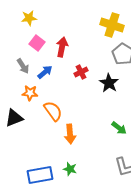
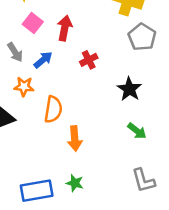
black star: (109, 83) -> (129, 89), moved
orange semicircle: (53, 111) -> (53, 109), turned 45

